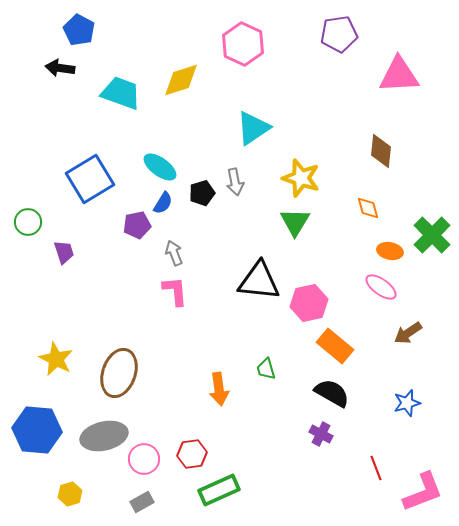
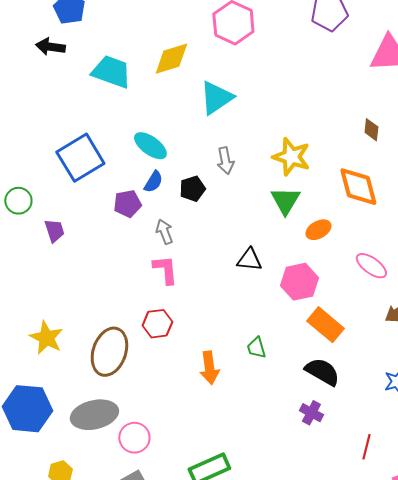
cyan triangle: (253, 128) -> (216, 98), moved
brown diamond: (381, 151) -> (371, 130), size x0.7
black pentagon: (202, 193) -> (192, 189), moved
orange diamond: (368, 208) -> (358, 187), size x1.8
orange ellipse: (390, 251) -> (318, 230), moved, turned -40
black triangle: (259, 281) -> (249, 260), size x0.6
red hexagon: (192, 454) -> (157, 324), moved
red line: (376, 468) -> (366, 447), turned 35

